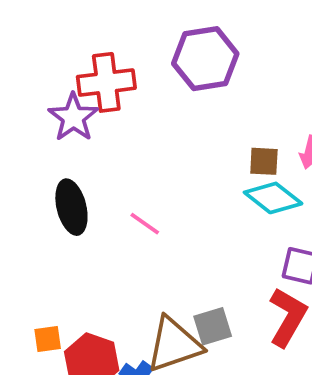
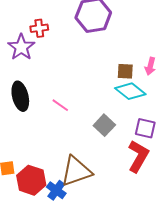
red cross: (106, 82) -> (39, 28), size x0.6
gray square: (213, 326) -> (104, 125), moved, turned -30

